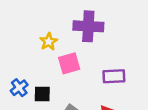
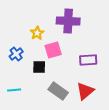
blue cross: (19, 88) -> (16, 54), moved
black square: (42, 94) -> (39, 67), moved

